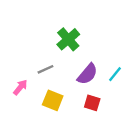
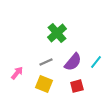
gray line: (46, 69) -> (46, 62), moved
red square: (92, 103) -> (77, 86), turned -32

